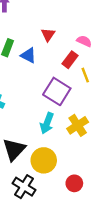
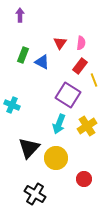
pink semicircle: (84, 41) -> (81, 43), moved, turned 72
black cross: (24, 187) -> (35, 194), moved

